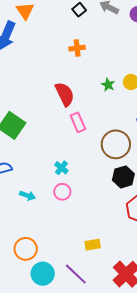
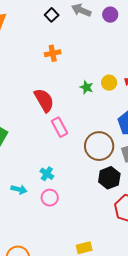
cyan arrow: (27, 196) -> (19, 189), moved

